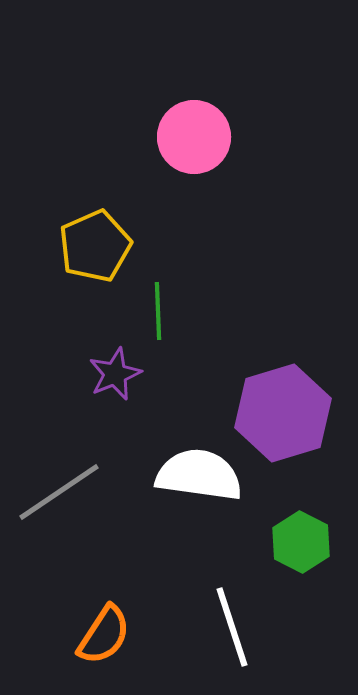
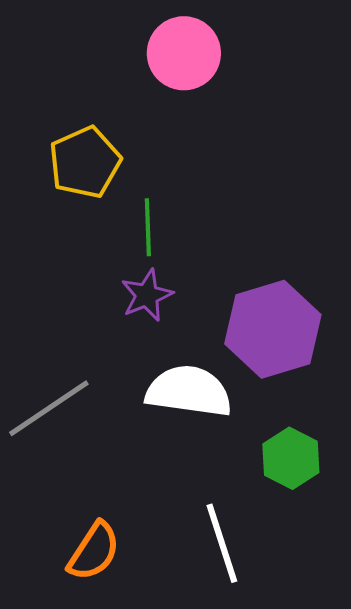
purple star: (115, 374) -> (147, 295), moved

